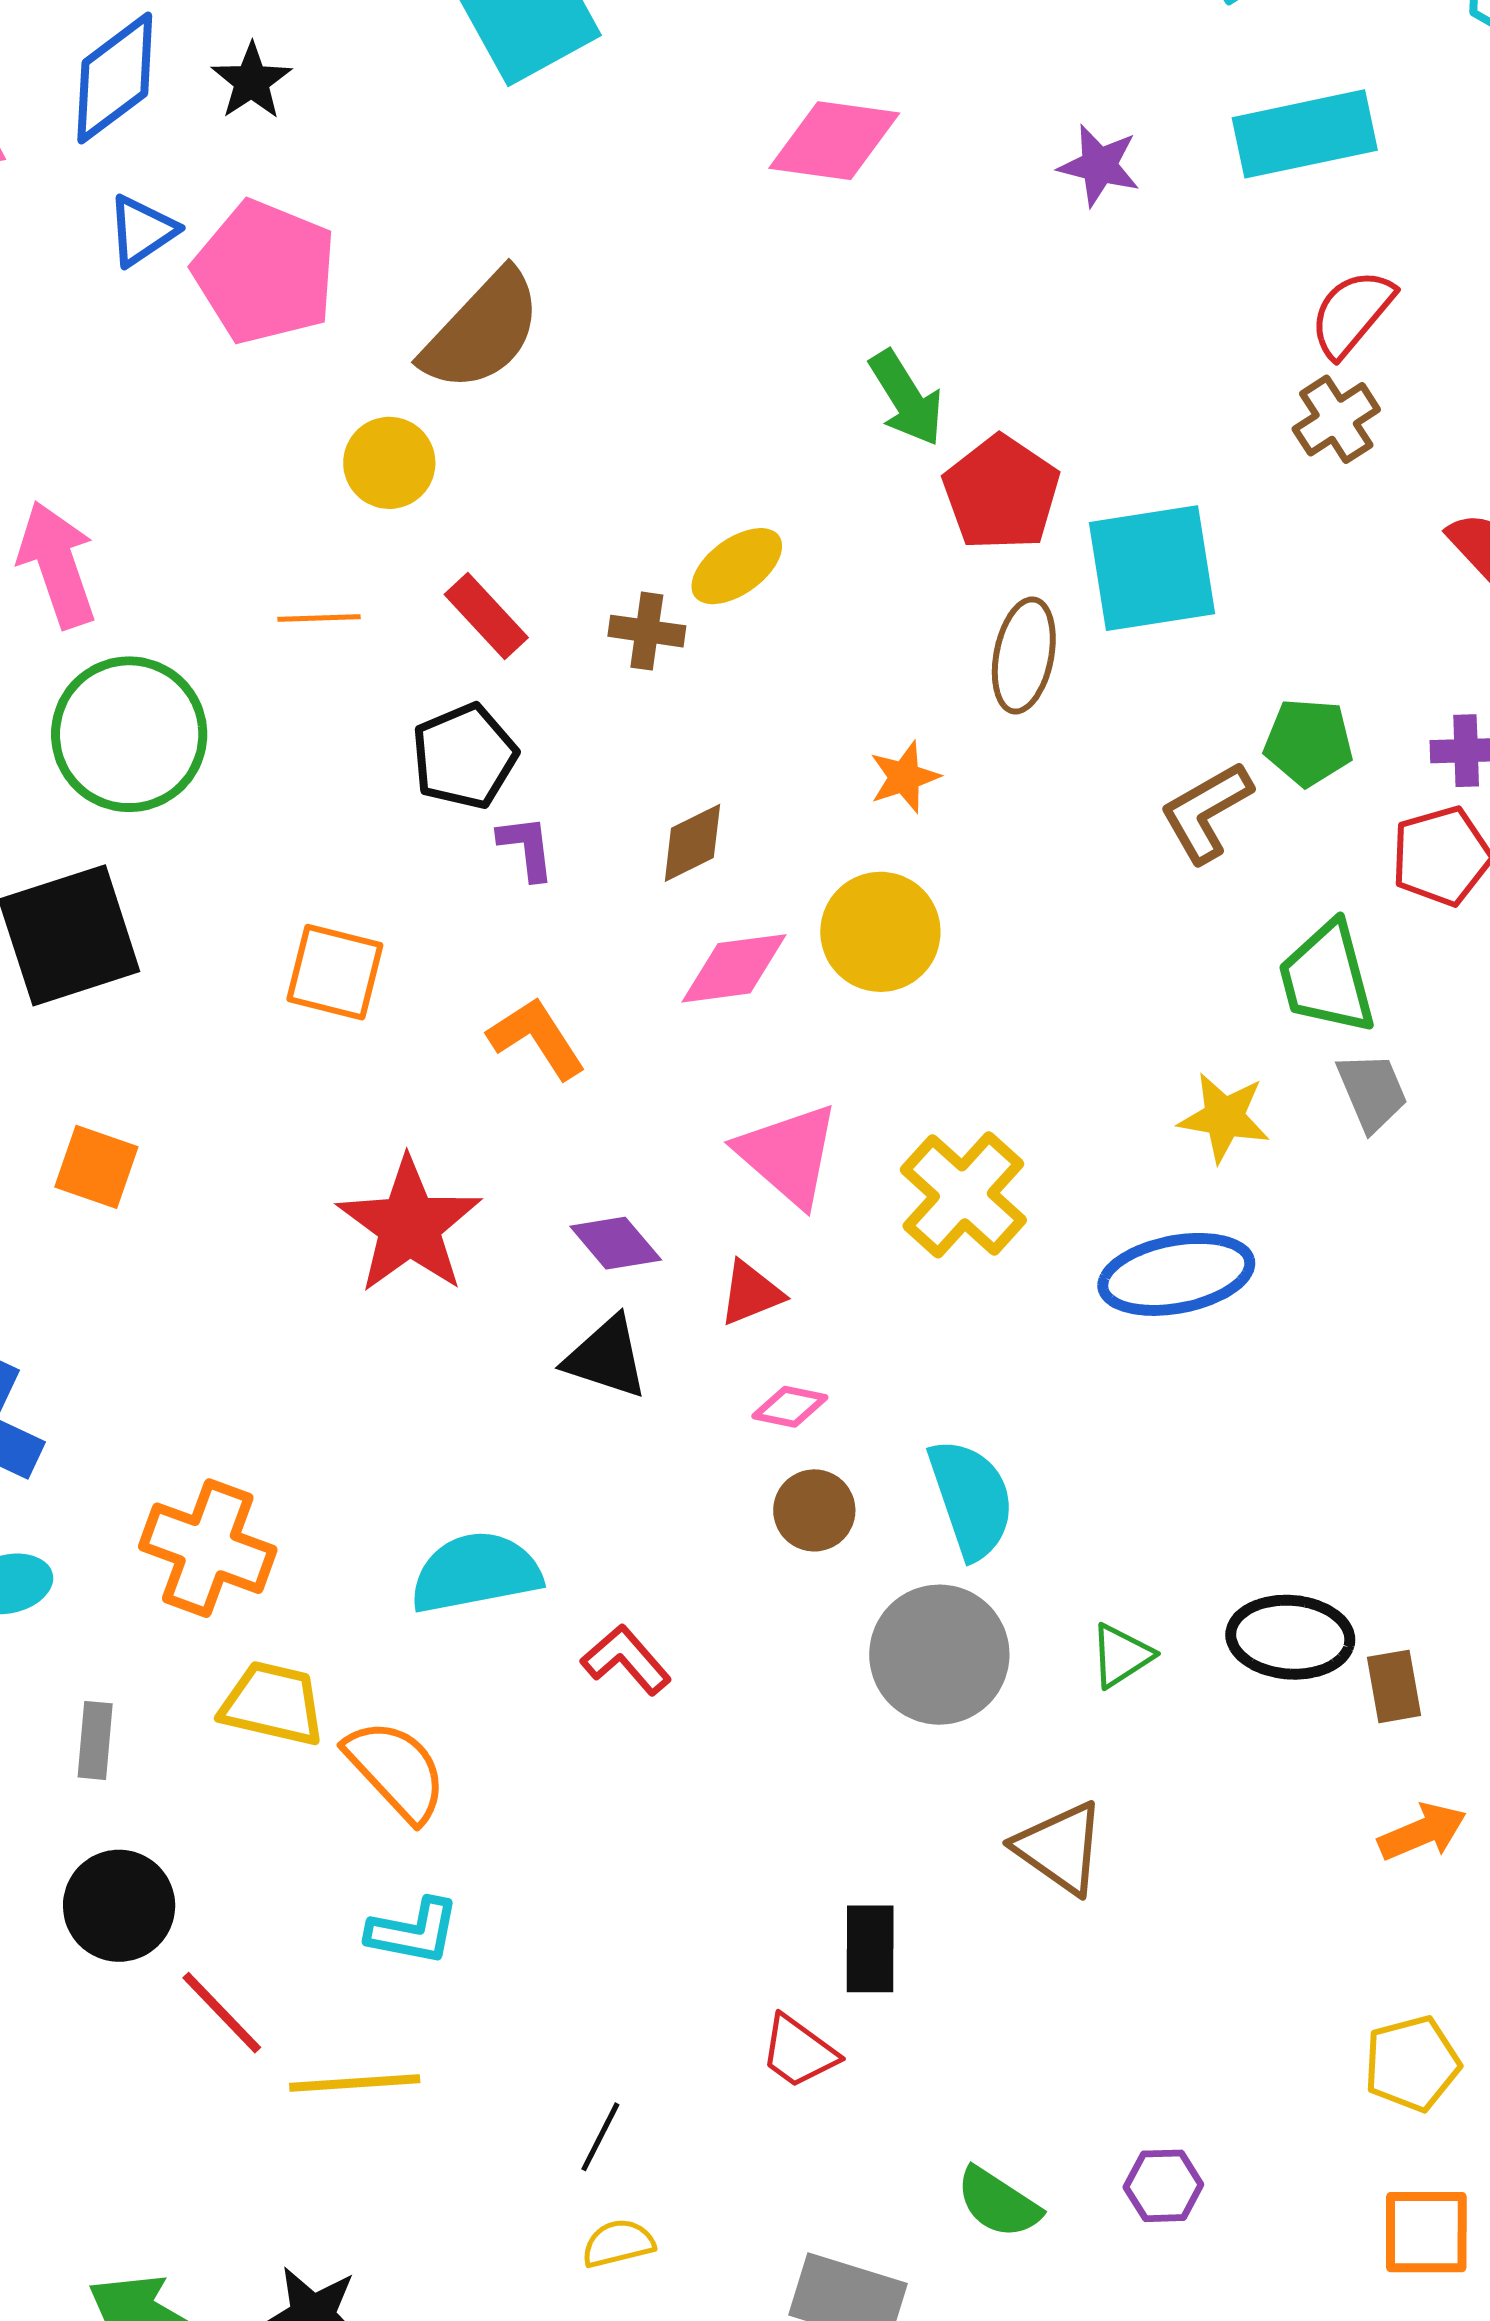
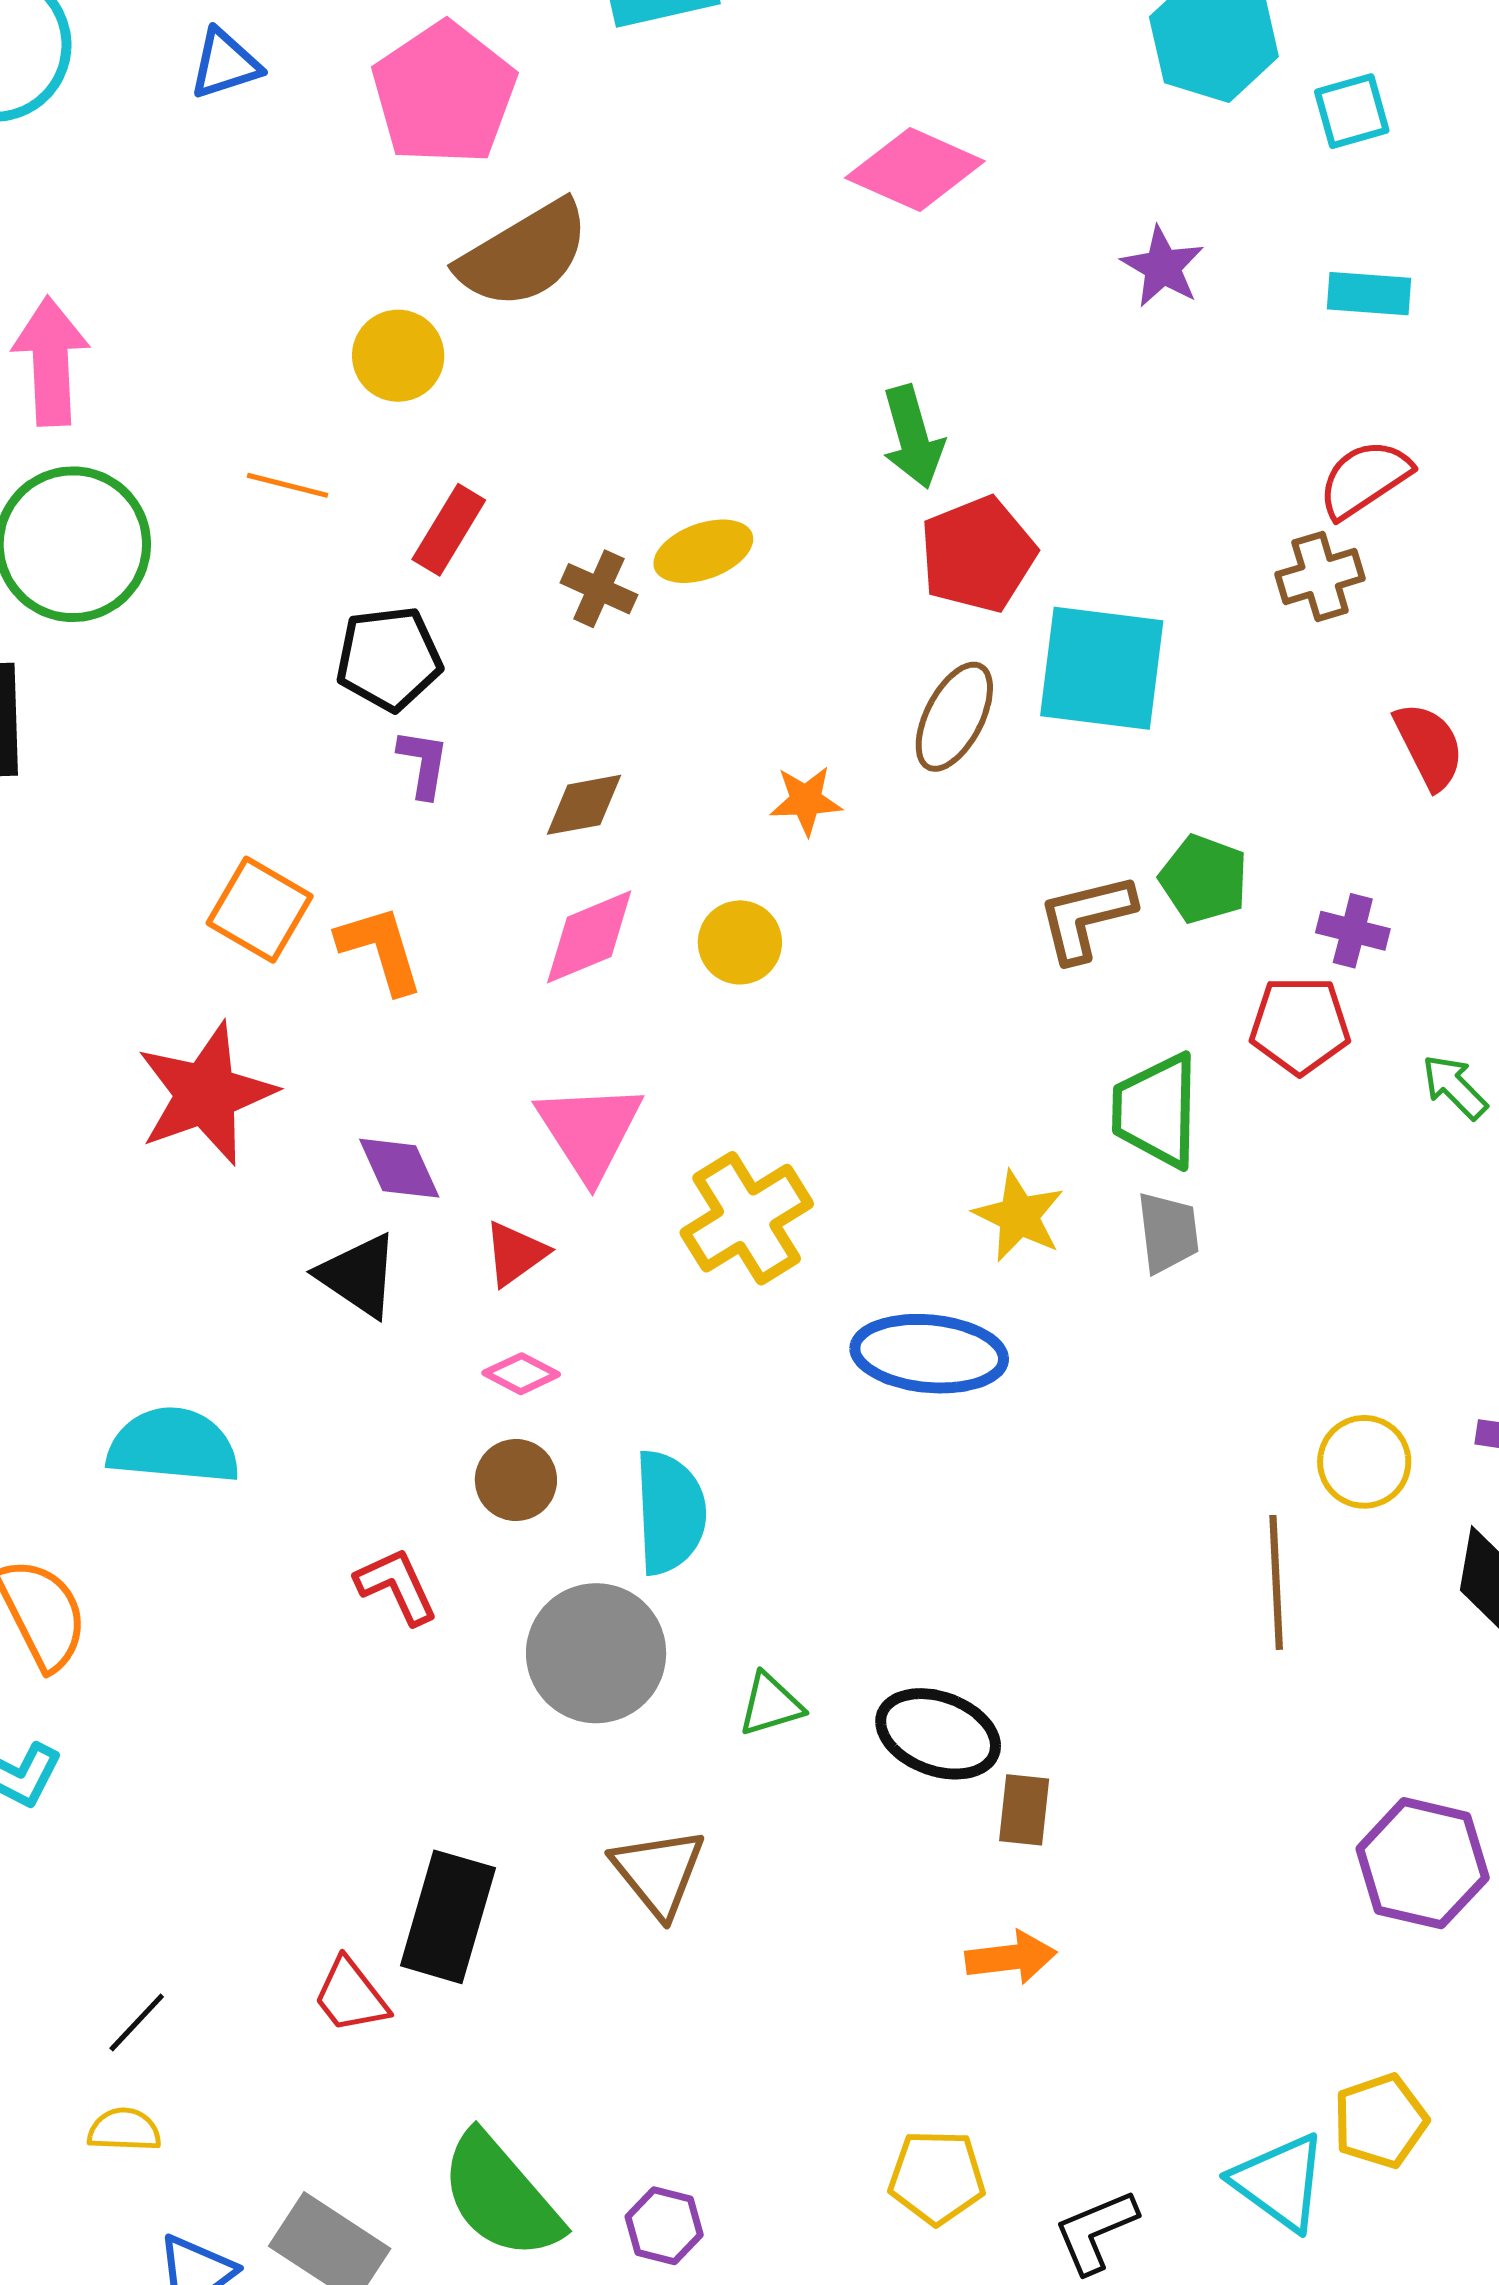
cyan rectangle: (1305, 134) -> (1369, 294), size x0.6
pink pentagon: (265, 272) -> (444, 94), moved
red rectangle: (486, 616) -> (449, 530), turned 58
yellow circle: (880, 932) -> (740, 942), size x0.7
pink diamond: (734, 968) -> (589, 937), turned -31
orange square: (335, 972) -> (260, 910), moved
red triangle: (751, 1293) -> (515, 1254), turned -30
red L-shape: (626, 1660) -> (397, 1586), moved
black rectangle: (870, 1949) -> (448, 1917), size x1.4
green semicircle: (998, 2203) -> (501, 2196), size x1.6

